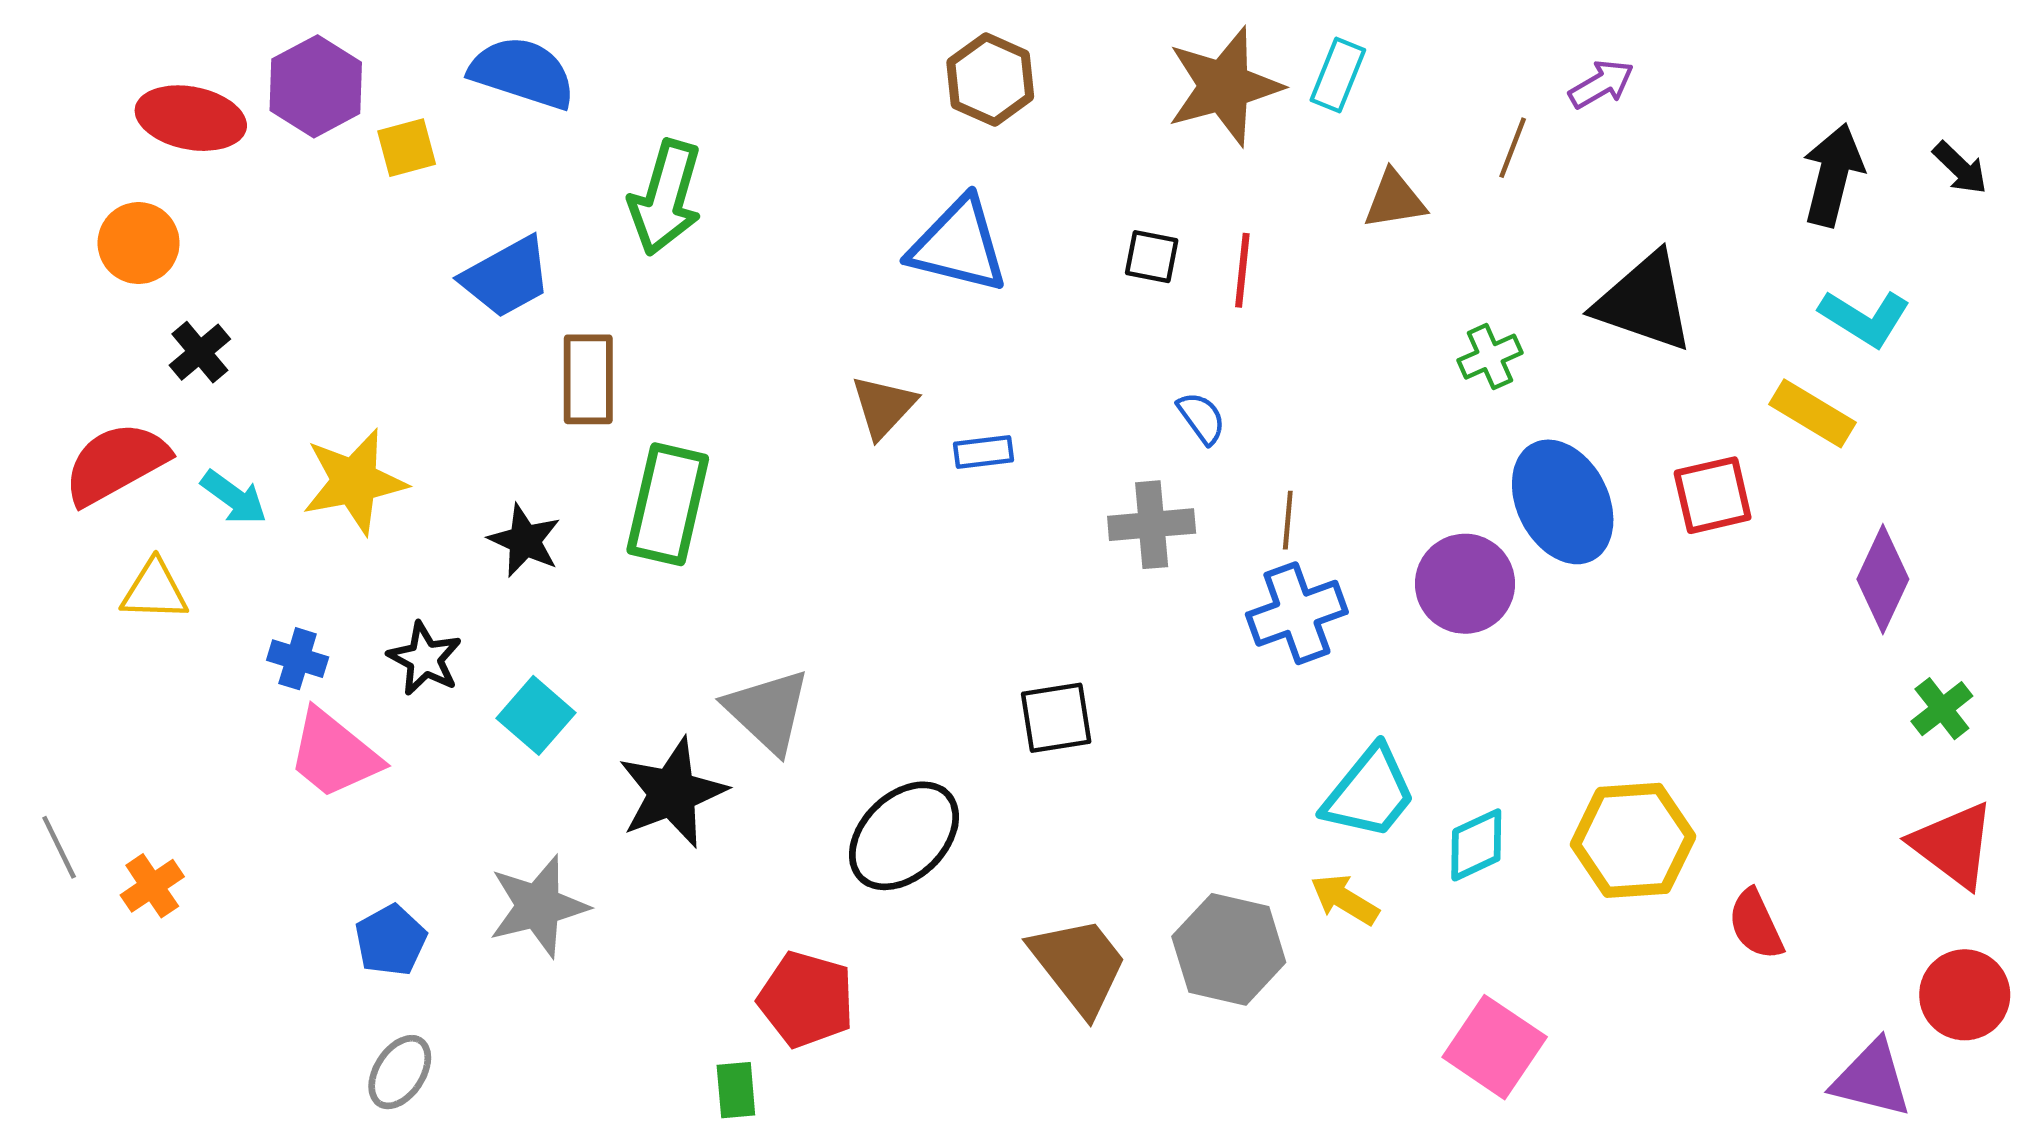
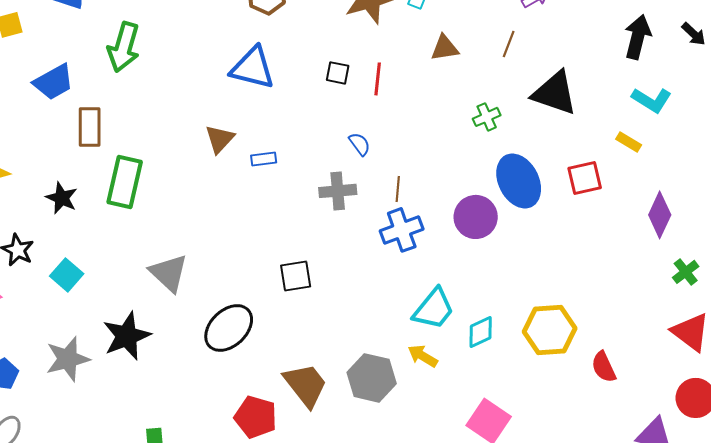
brown line: (1513, 148) -> (509, 44), moved
yellow rectangle: (1813, 413) -> (629, 142), size x0.7
black star: (672, 793) -> (127, 336), moved
red pentagon: (806, 999) -> (256, 417), moved

